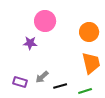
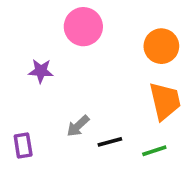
purple star: (30, 43) -> (41, 71), moved
purple rectangle: (20, 82) -> (23, 145), moved, turned 64

